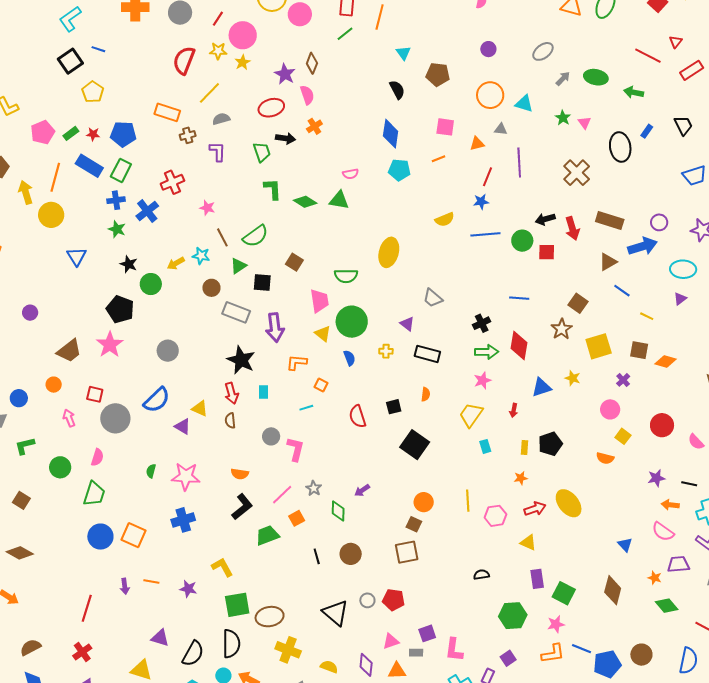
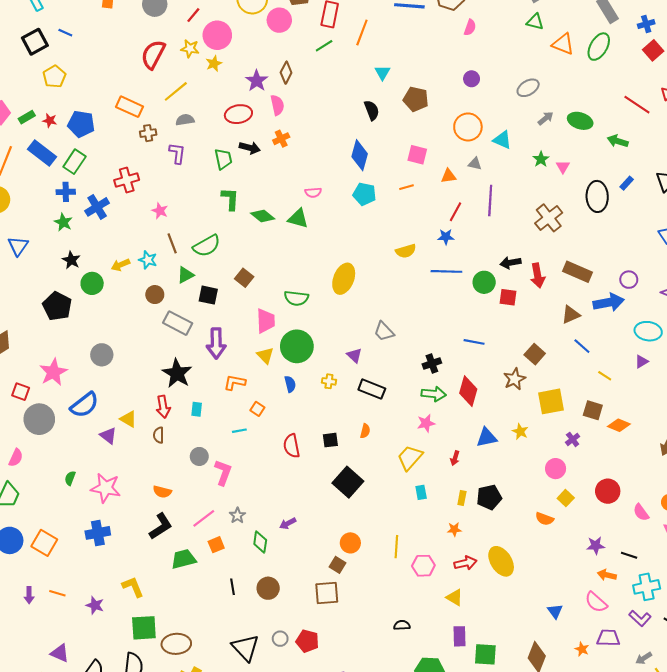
pink star: (110, 345) -> (53, 372), moved
green square: (564, 593) -> (485, 654), turned -30

